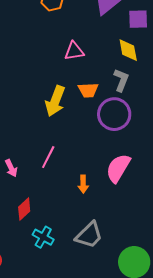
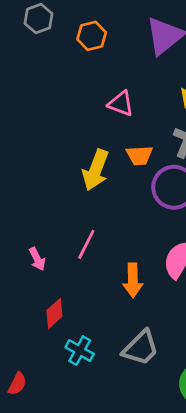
pink triangle: (74, 51) -> (121, 104), turned 30
orange arrow: (83, 184) -> (133, 280), size x1.4

